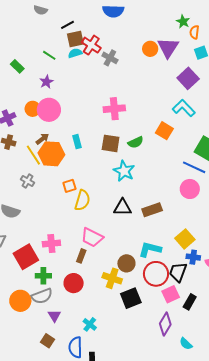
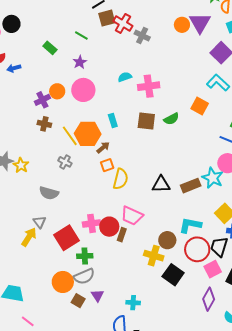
cyan semicircle: (75, 53) -> (125, 77), moved
orange circle: (33, 109) -> (57, 91), moved
brown arrow: (42, 139) -> (103, 147), moved
cyan star: (124, 171) -> (213, 178), moved
red circle: (74, 283) -> (109, 227), moved
black square: (131, 298) -> (173, 275), turned -30
cyan cross: (90, 324) -> (133, 303), turned -32
brown square: (47, 341) -> (78, 301), moved

